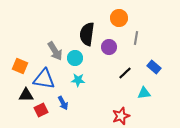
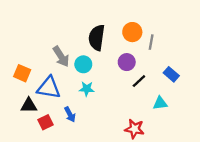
orange circle: (119, 18) -> (132, 32), moved
purple circle: (109, 47) -> (127, 62), moved
red star: (121, 116) -> (134, 129), turned 30

